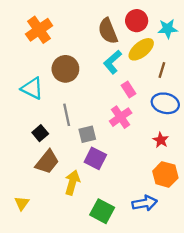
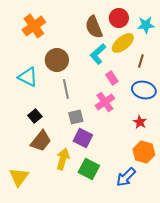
gray line: (67, 115) -> (66, 89), moved
yellow triangle: (22, 203) -> (19, 177), size x1.5
blue arrow: (145, 203) -> (126, 177), turned 145
green square: (102, 211) -> (89, 169), moved

